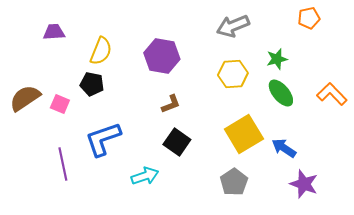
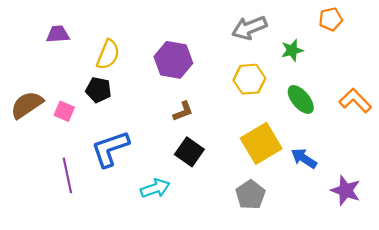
green star: (277, 59) -> (292, 50), moved
purple star: (304, 184) -> (346, 190), moved

